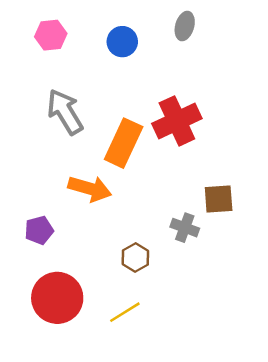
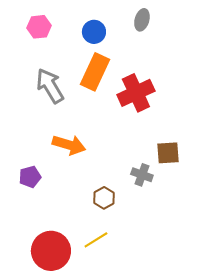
orange rectangle: (124, 143) -> (95, 72), moved
red circle: (57, 298) -> (51, 251), moved

